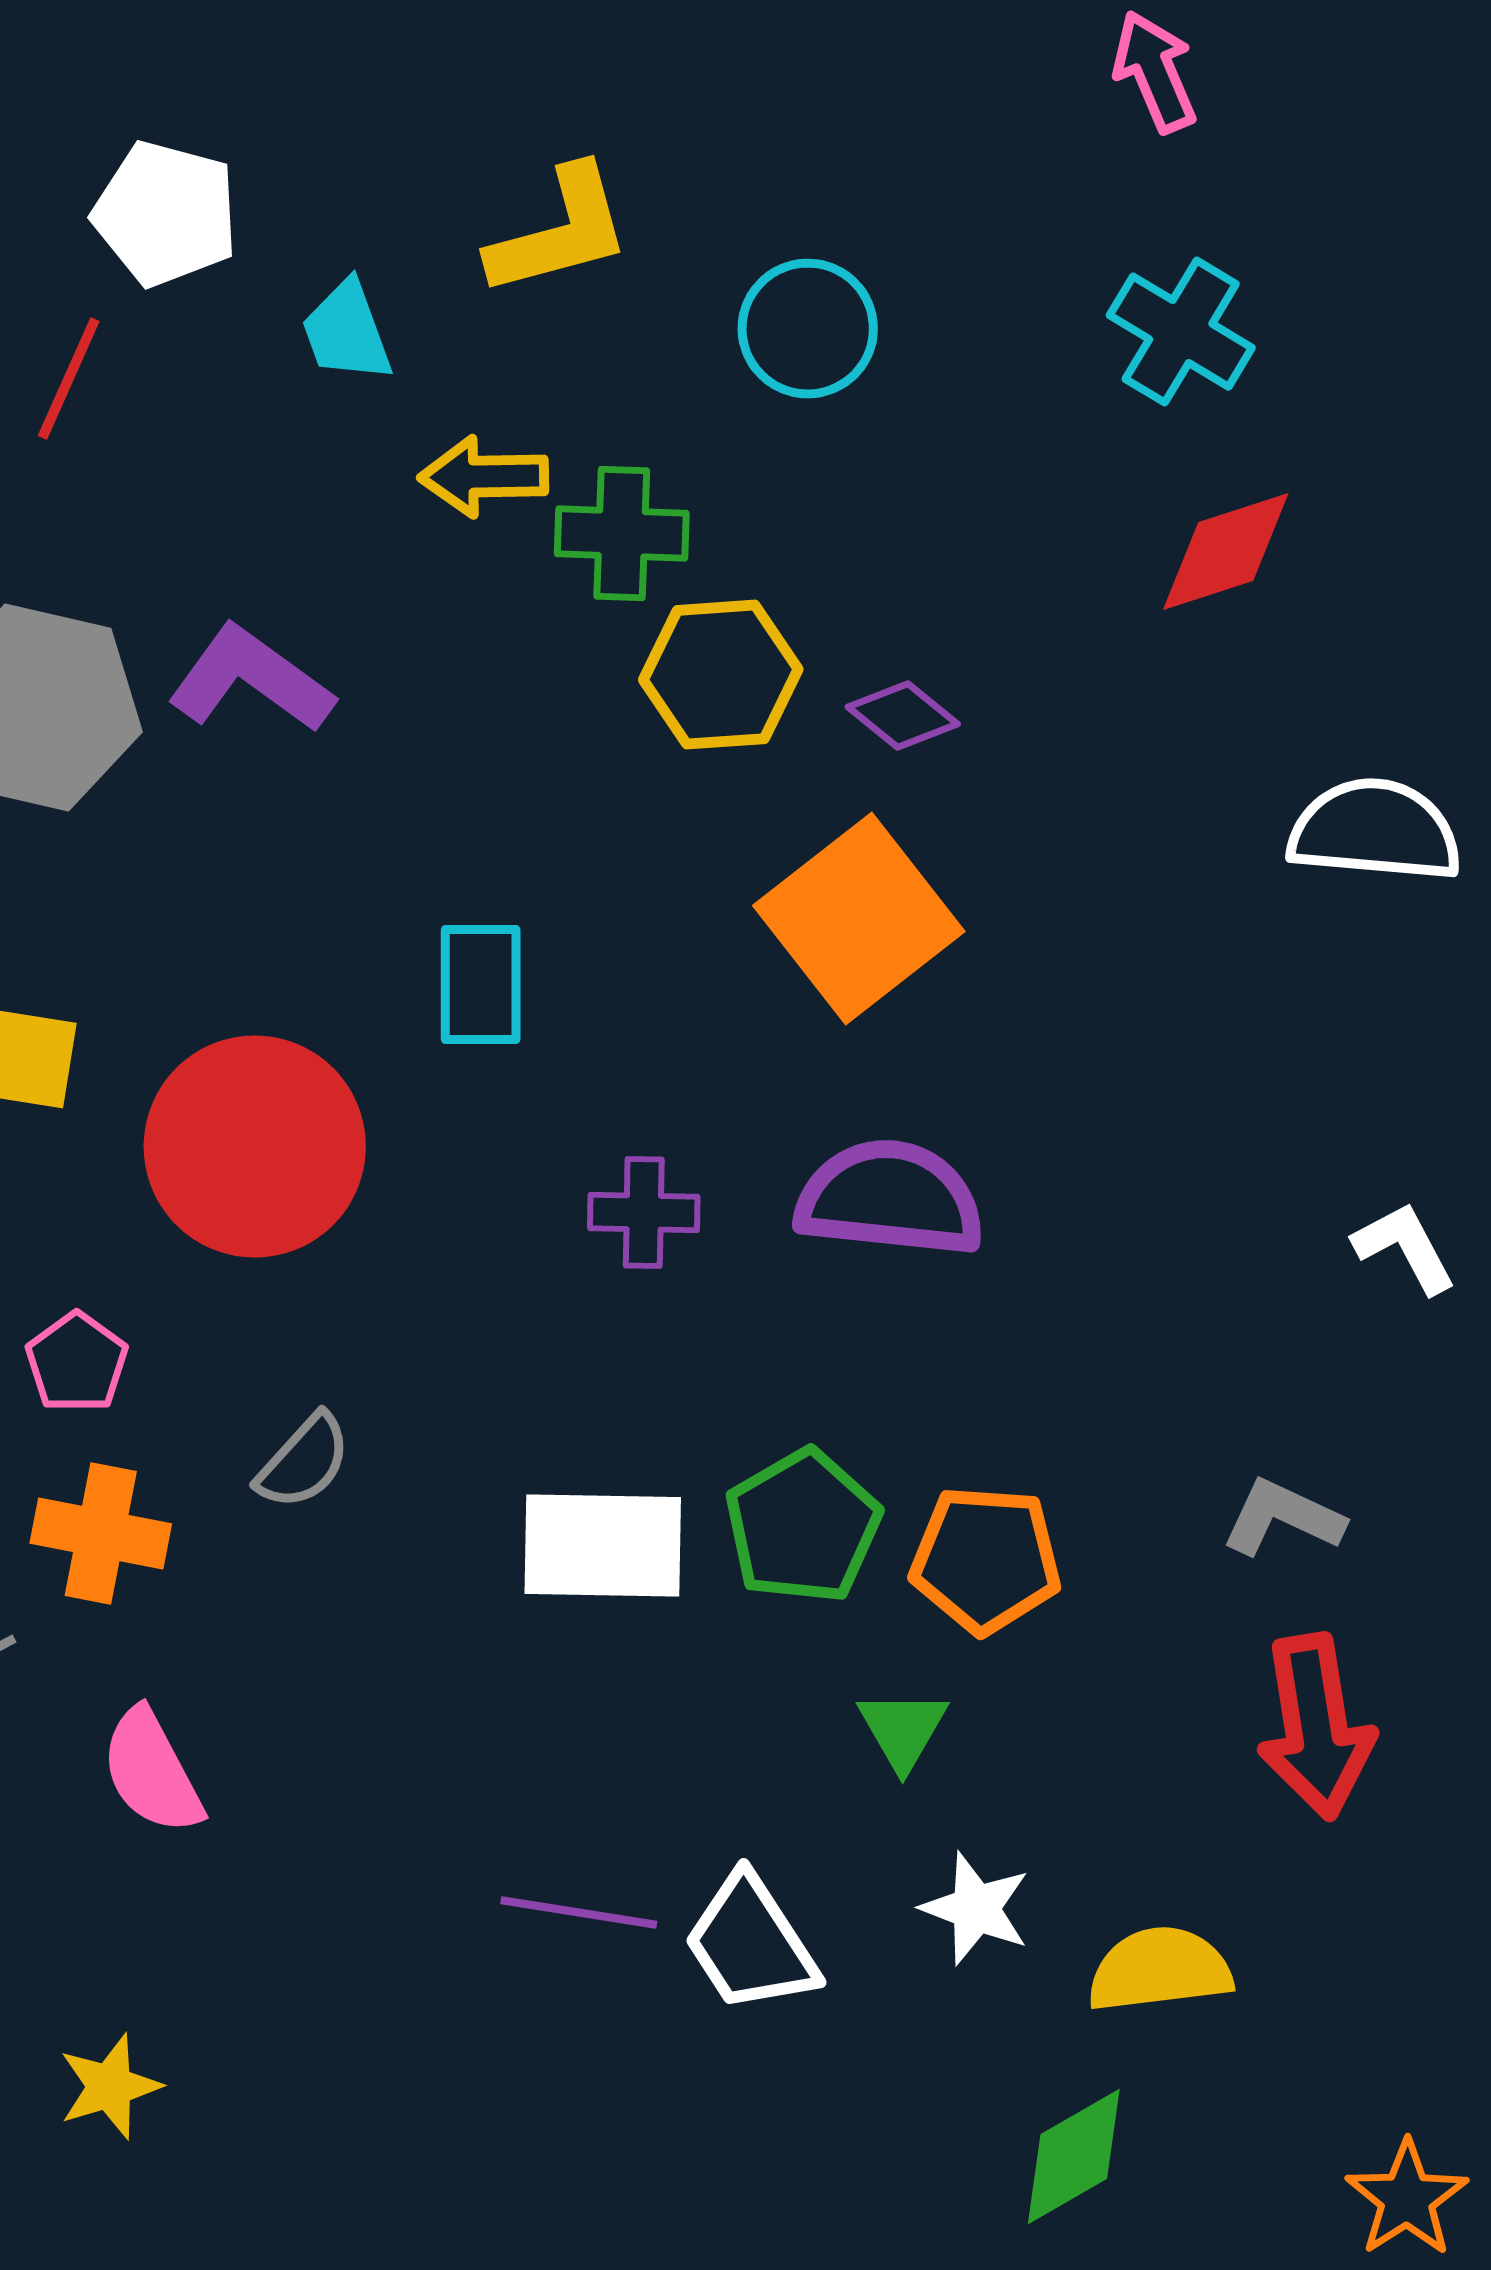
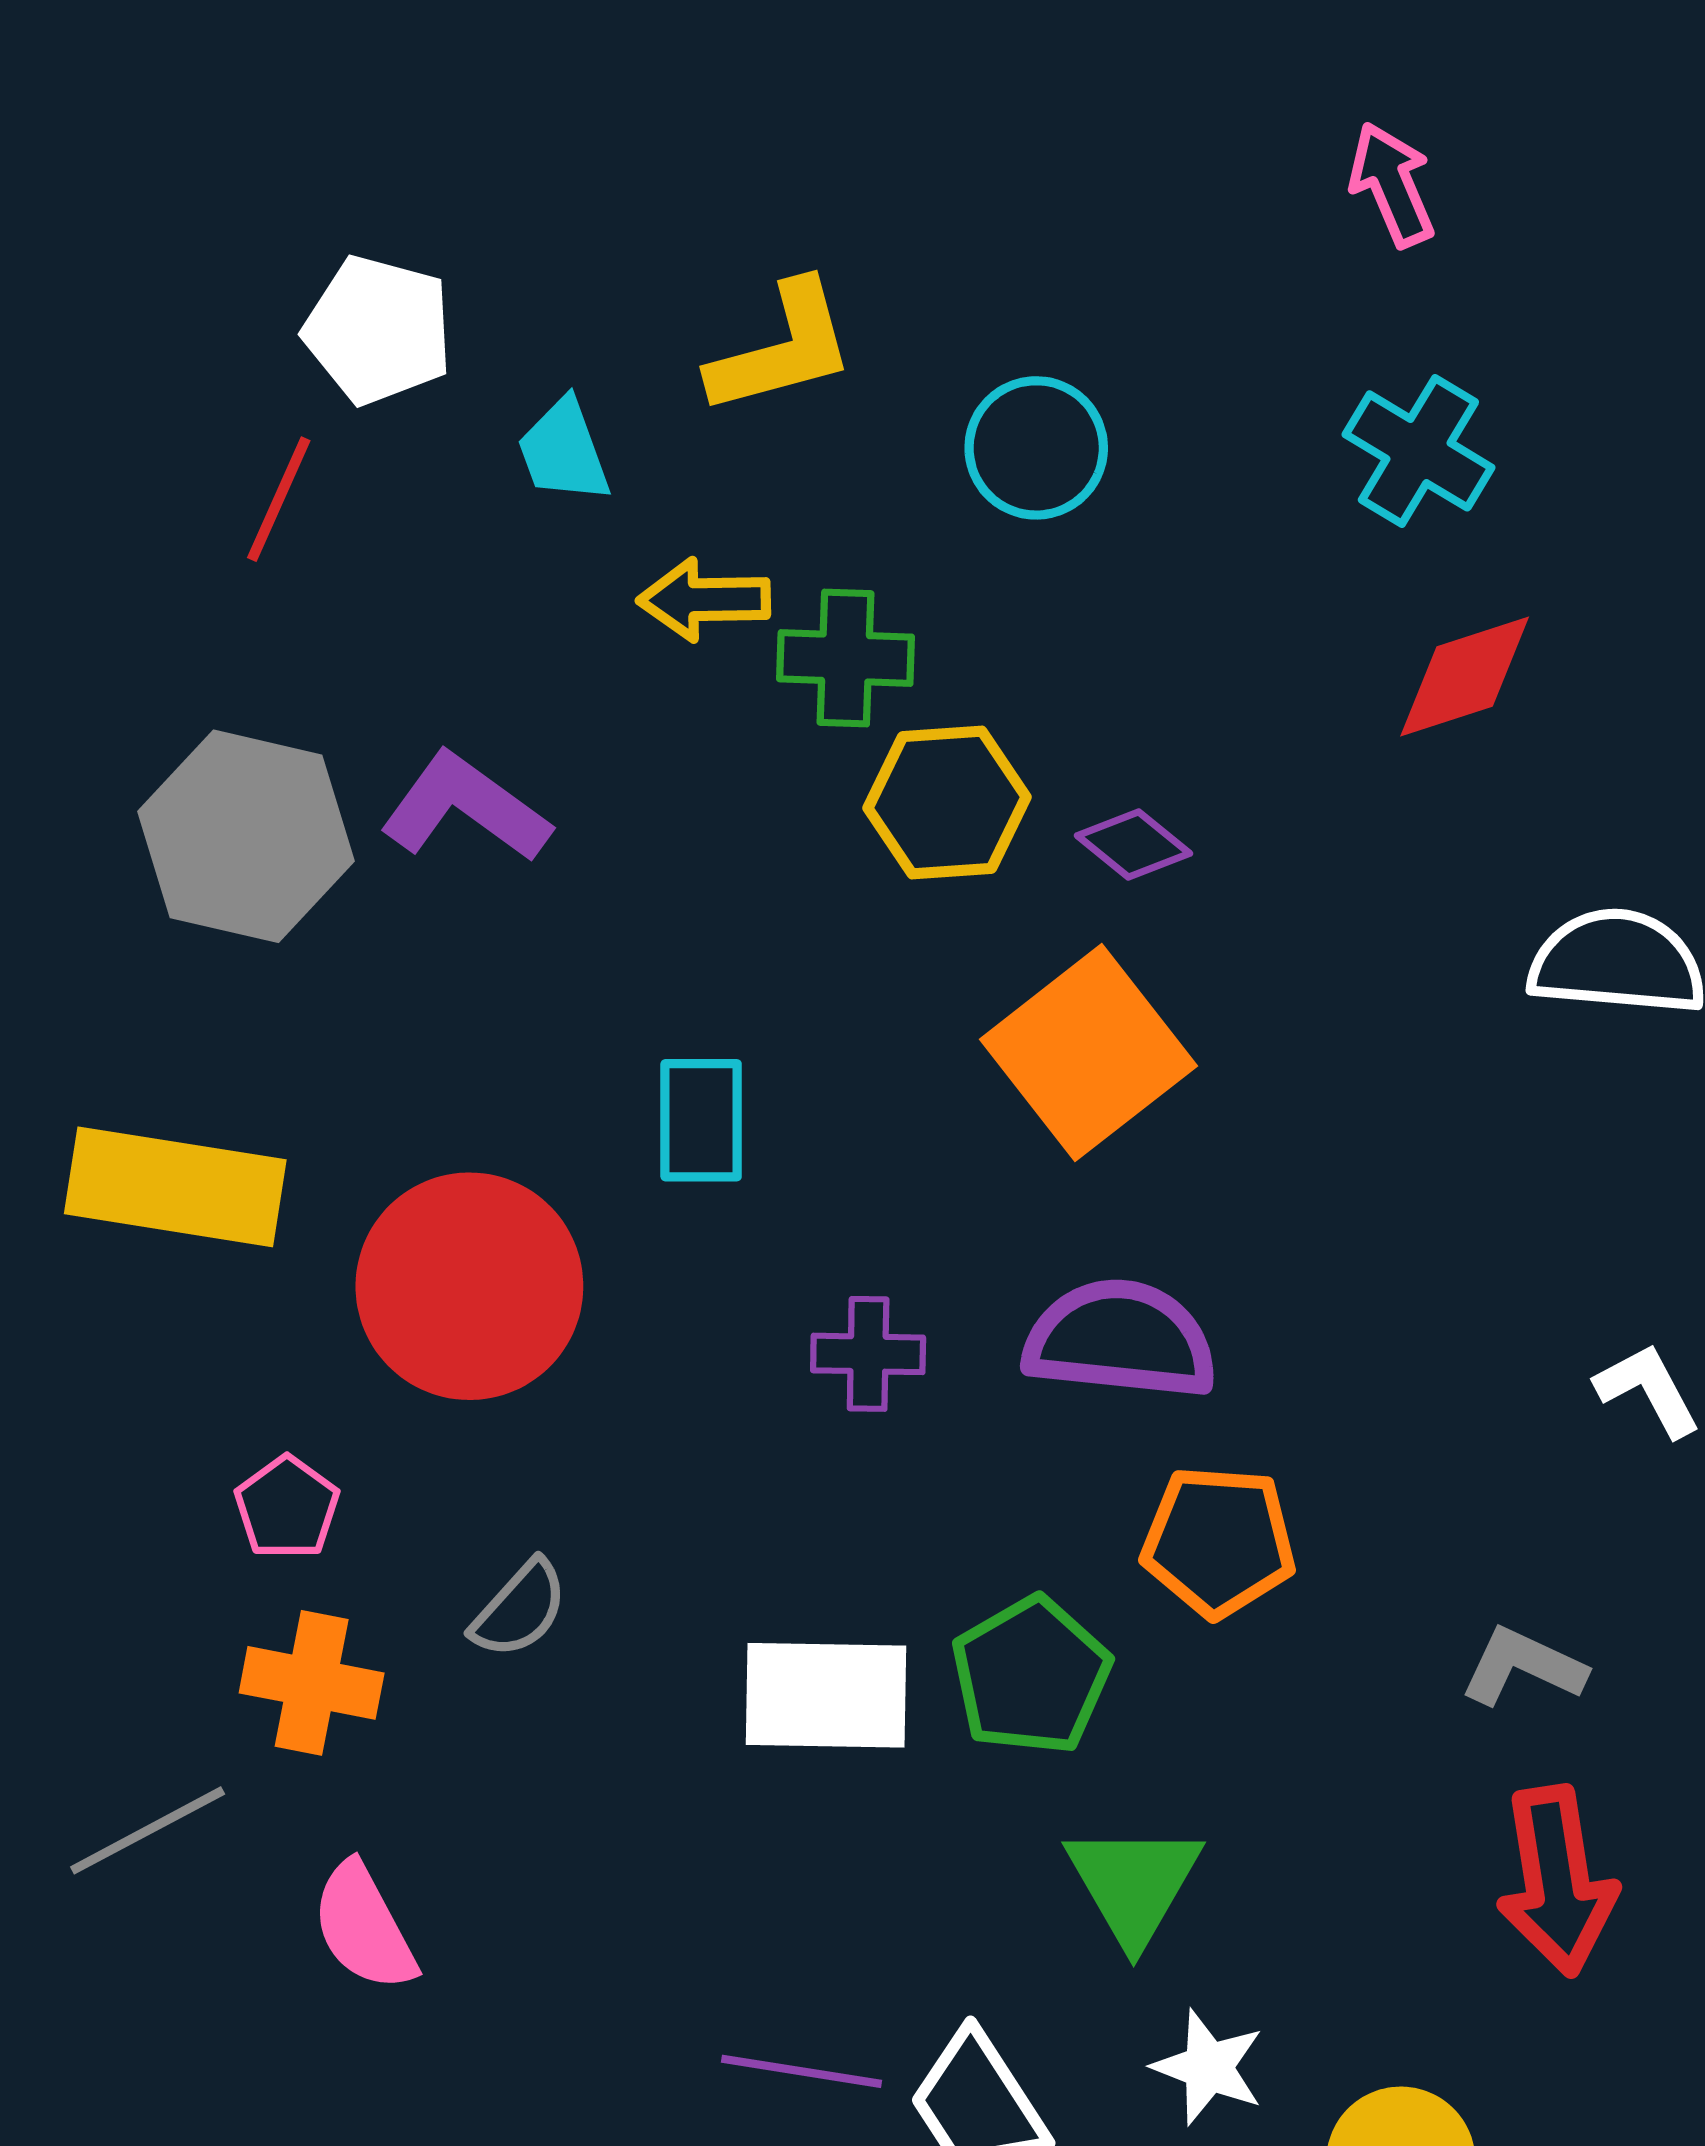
orange pentagon: (986, 1560) -> (1219, 1541), moved
green triangle: (903, 1730) -> (1134, 1884), size x1.5

